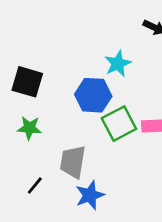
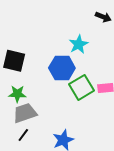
gray trapezoid: (73, 162) -> (25, 113), moved, turned 65

